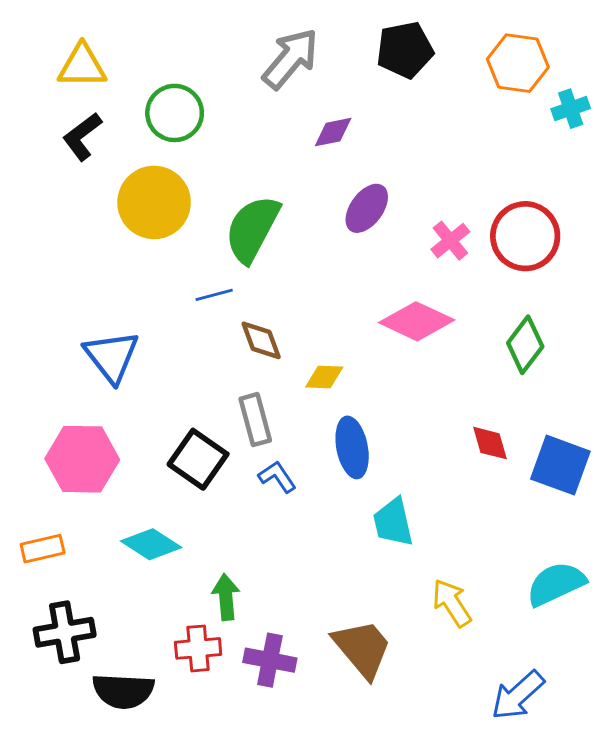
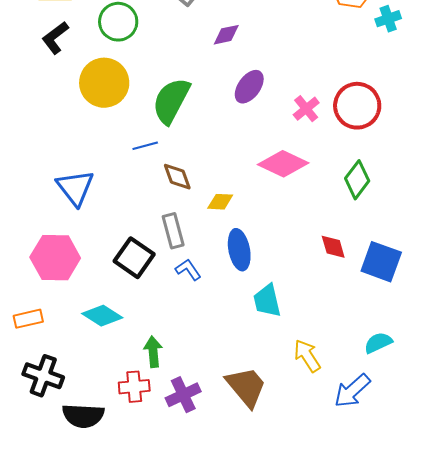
cyan semicircle: (556, 584) -> (378, 343), size x0.7
black cross: (65, 632) -> (43, 376), turned 30
purple cross: (270, 660) -> (183, 395), turned -36
blue arrow: (518, 695) -> (352, 391), moved

